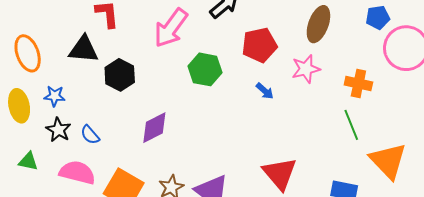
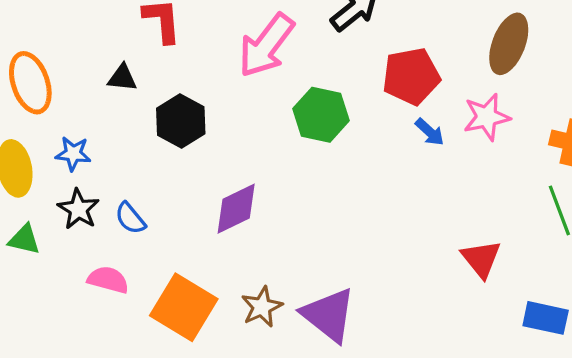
black triangle: (84, 49) -> (122, 78), size x0.6
blue arrow: (265, 91) -> (430, 132), moved
green triangle: (28, 161) -> (24, 239), moved
pink semicircle: (77, 172) -> (108, 280), size x0.7
red triangle: (280, 173) -> (481, 259), moved, size x0.7

